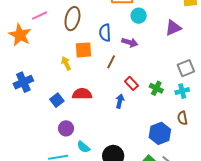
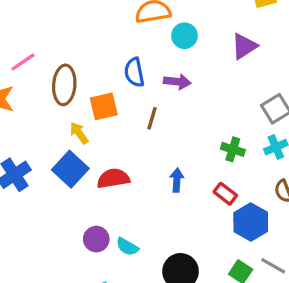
brown ellipse: (72, 19) -> (64, 85), moved
red rectangle: (131, 83) -> (225, 194), moved
blue square: (57, 100) -> (70, 169), moved, size x1.5
cyan semicircle: (83, 147) -> (127, 247), moved

